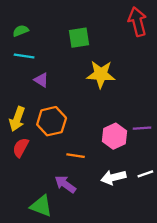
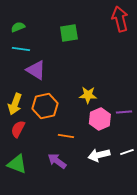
yellow star: (101, 74) -> (88, 95), moved, size x0.7
purple triangle: (41, 80) -> (36, 70), size x1.5
green triangle: (41, 206) -> (17, 164), moved

